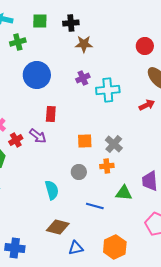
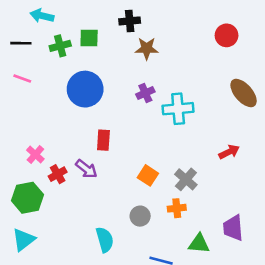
green square: (40, 21) -> (89, 38), moved
red circle: (145, 46) -> (227, 35), moved
red arrow: (147, 105) -> (229, 152), moved
orange square: (85, 141) -> (148, 175), turned 35

